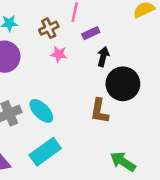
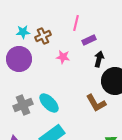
brown cross: (49, 28) -> (43, 36), moved
brown L-shape: (99, 111) -> (96, 103), turned -40

